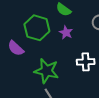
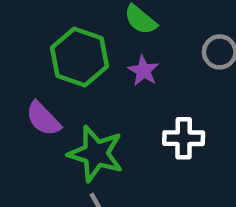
purple semicircle: (16, 48) -> (43, 119), moved

